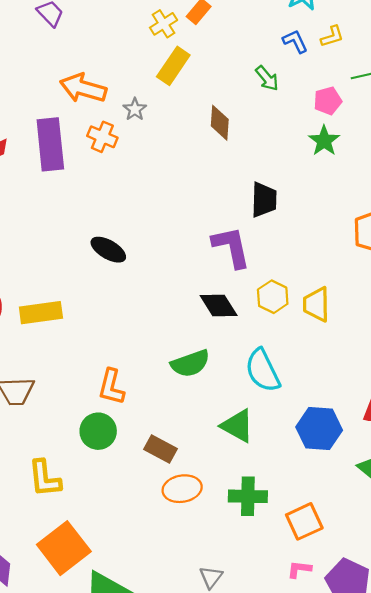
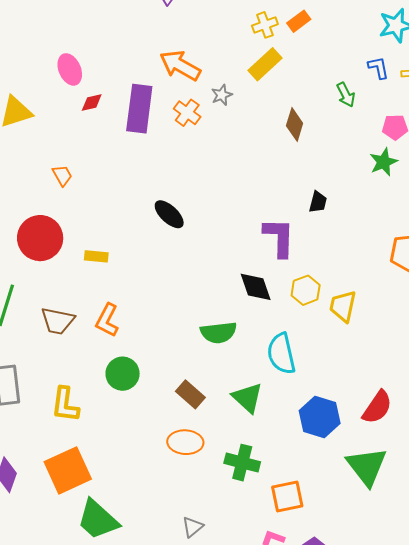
black trapezoid: (264, 200) -> (318, 202), size x0.7
yellow rectangle: (41, 313) -> (96, 256), size x0.6
orange L-shape: (111, 387) -> (107, 320), moved
brown rectangle: (160, 449) -> (190, 394), moved

